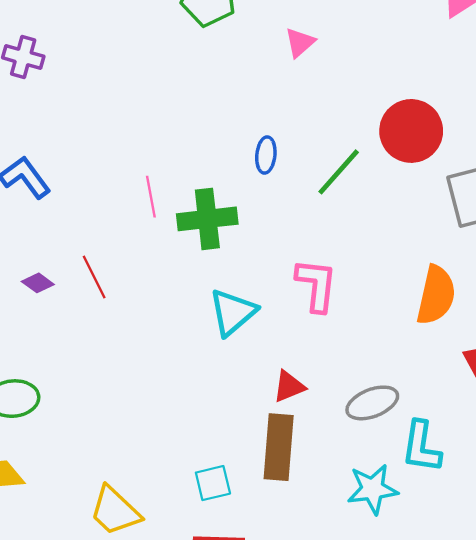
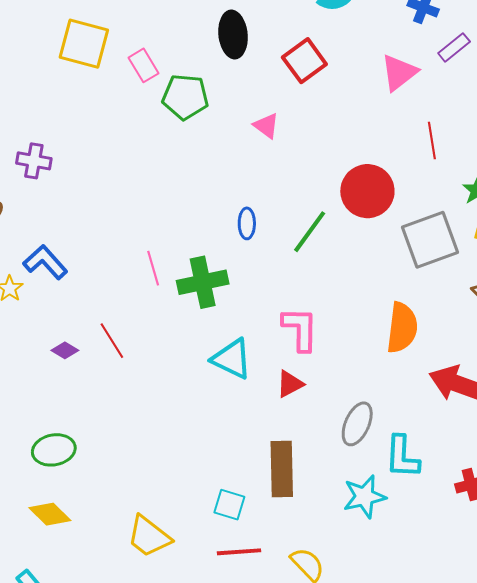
pink triangle: (300, 43) -> (266, 126), turned -36
cyan triangle: (233, 312) -> (232, 359), turned -48
red triangle: (289, 387) -> (290, 384), moved
gray ellipse: (372, 403) -> (357, 424), turned -39
cyan square: (213, 483) -> (229, 505), turned 36

